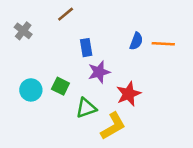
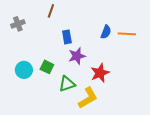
brown line: (66, 14) -> (51, 11), turned -32
gray cross: (23, 31) -> (18, 24), turned 32

